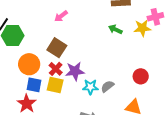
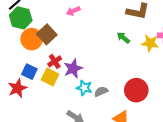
brown square: (57, 48) -> (47, 34), moved
orange circle: (29, 64) -> (32, 39), moved
purple star: (75, 71) -> (73, 68), turned -30
red circle: (141, 76) -> (136, 90), size x1.5

